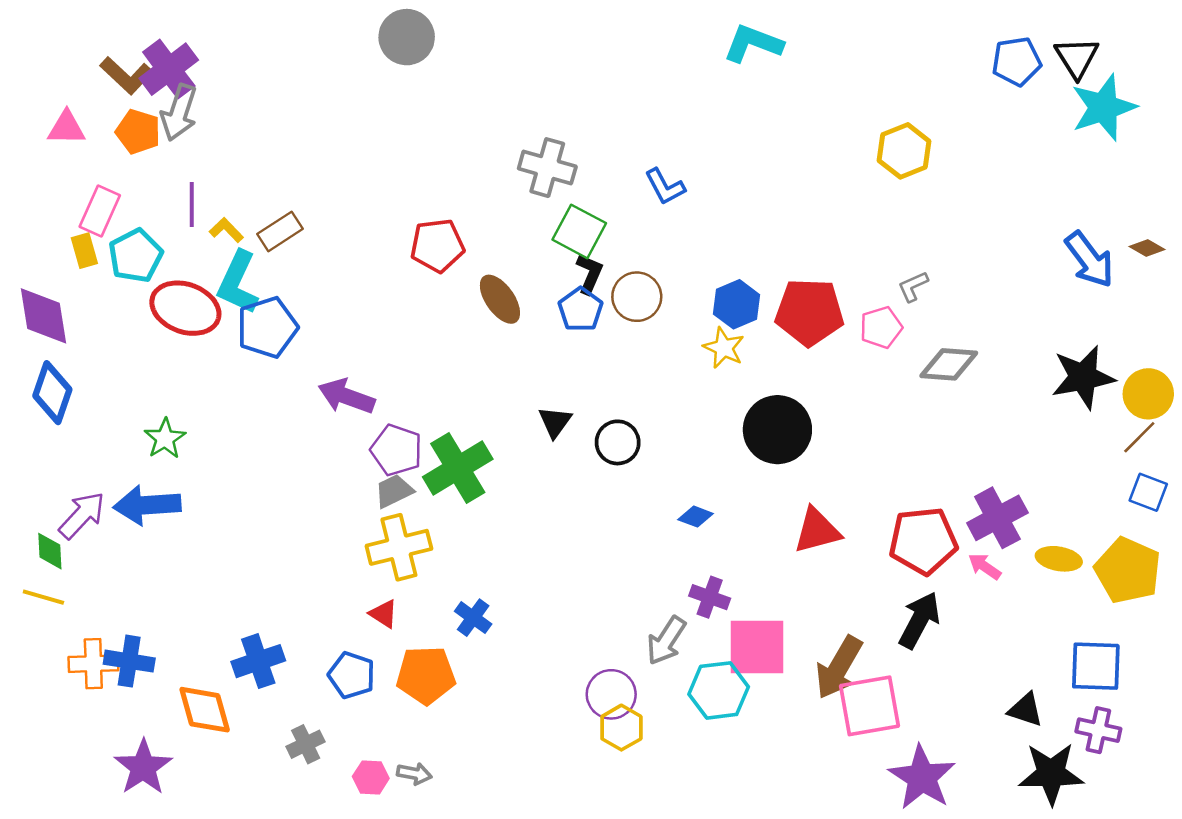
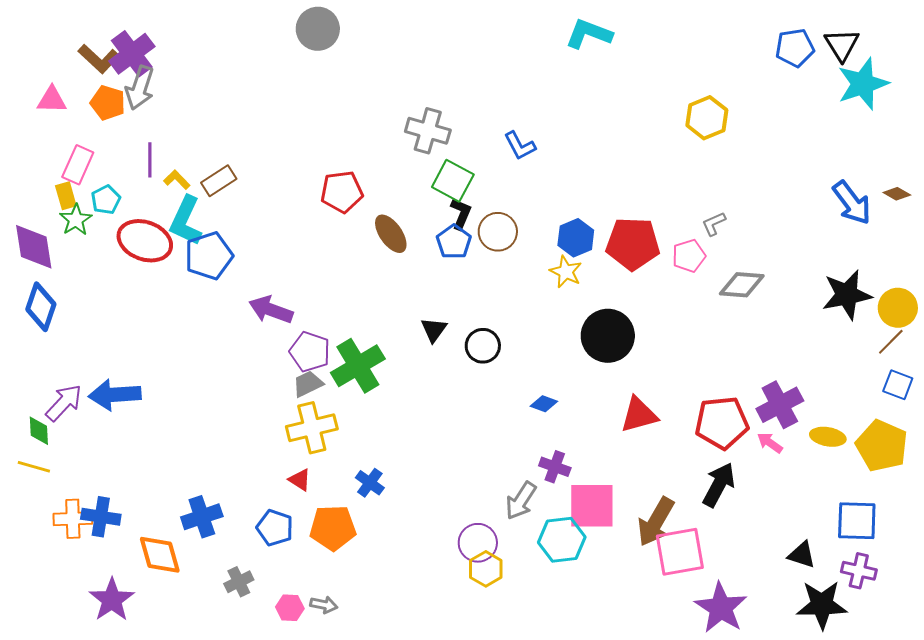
cyan pentagon: (136, 256) -> (106, 200), size x0.7
green star: (165, 439) -> (76, 220), moved

